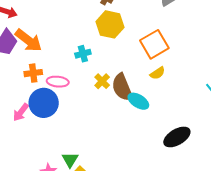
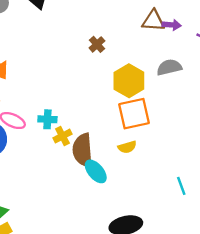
yellow hexagon: (110, 24) -> (129, 81), moved
cyan cross: (83, 54) -> (47, 119), moved

